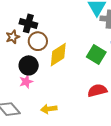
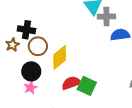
green square: (96, 54) -> (87, 86), moved
red semicircle: (97, 90) -> (71, 83), moved

